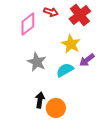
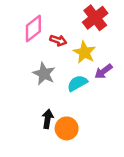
red arrow: (51, 12) -> (58, 40), moved

